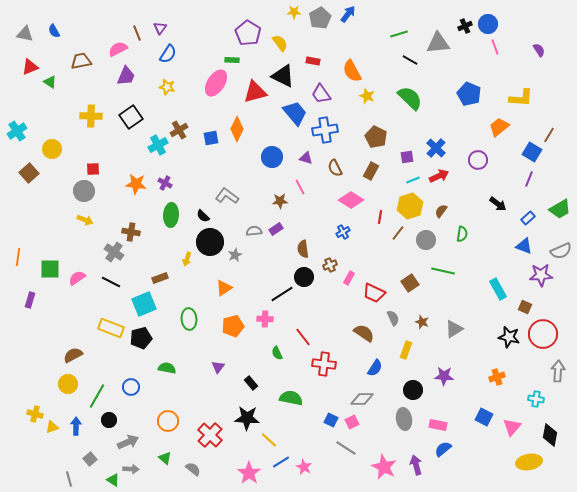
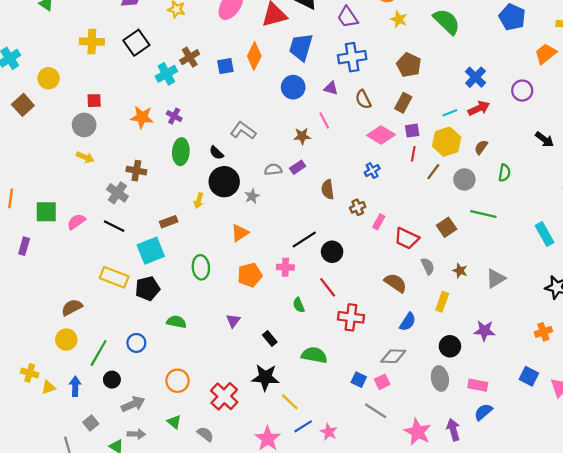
blue trapezoid: (295, 113) -> (301, 47), moved, turned -124
purple square: (407, 157) -> (412, 131), moved
black circle: (304, 277) -> (332, 252), moved

